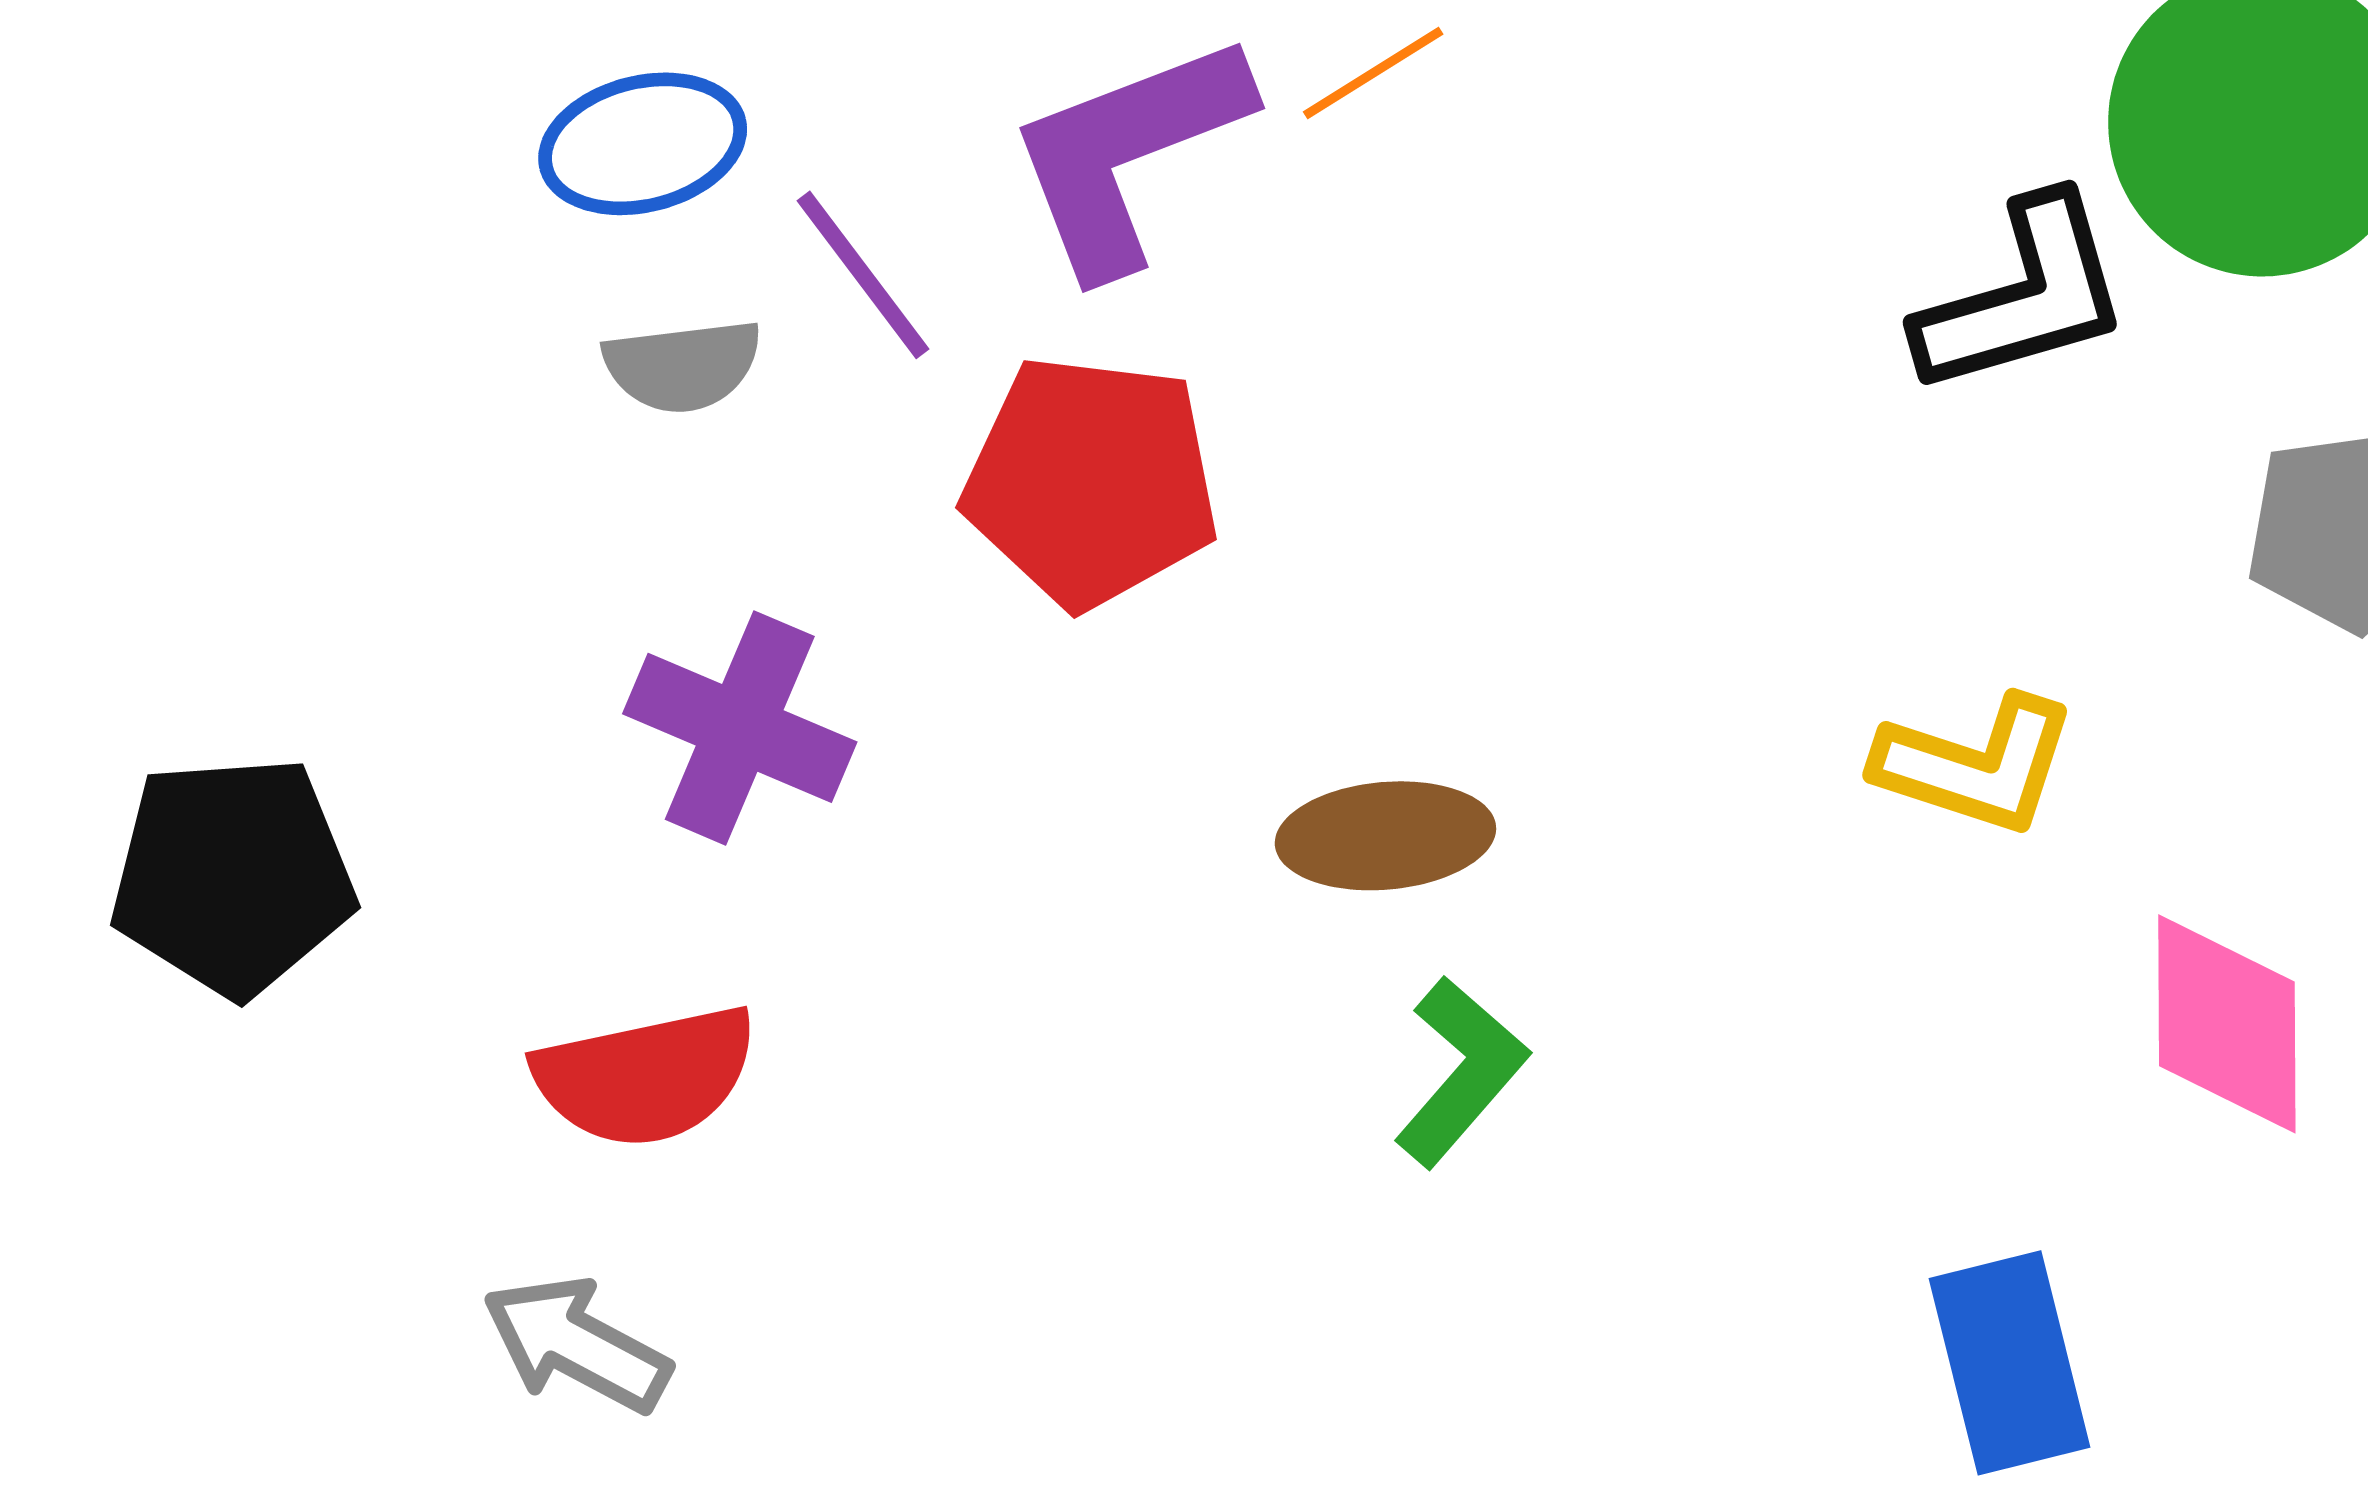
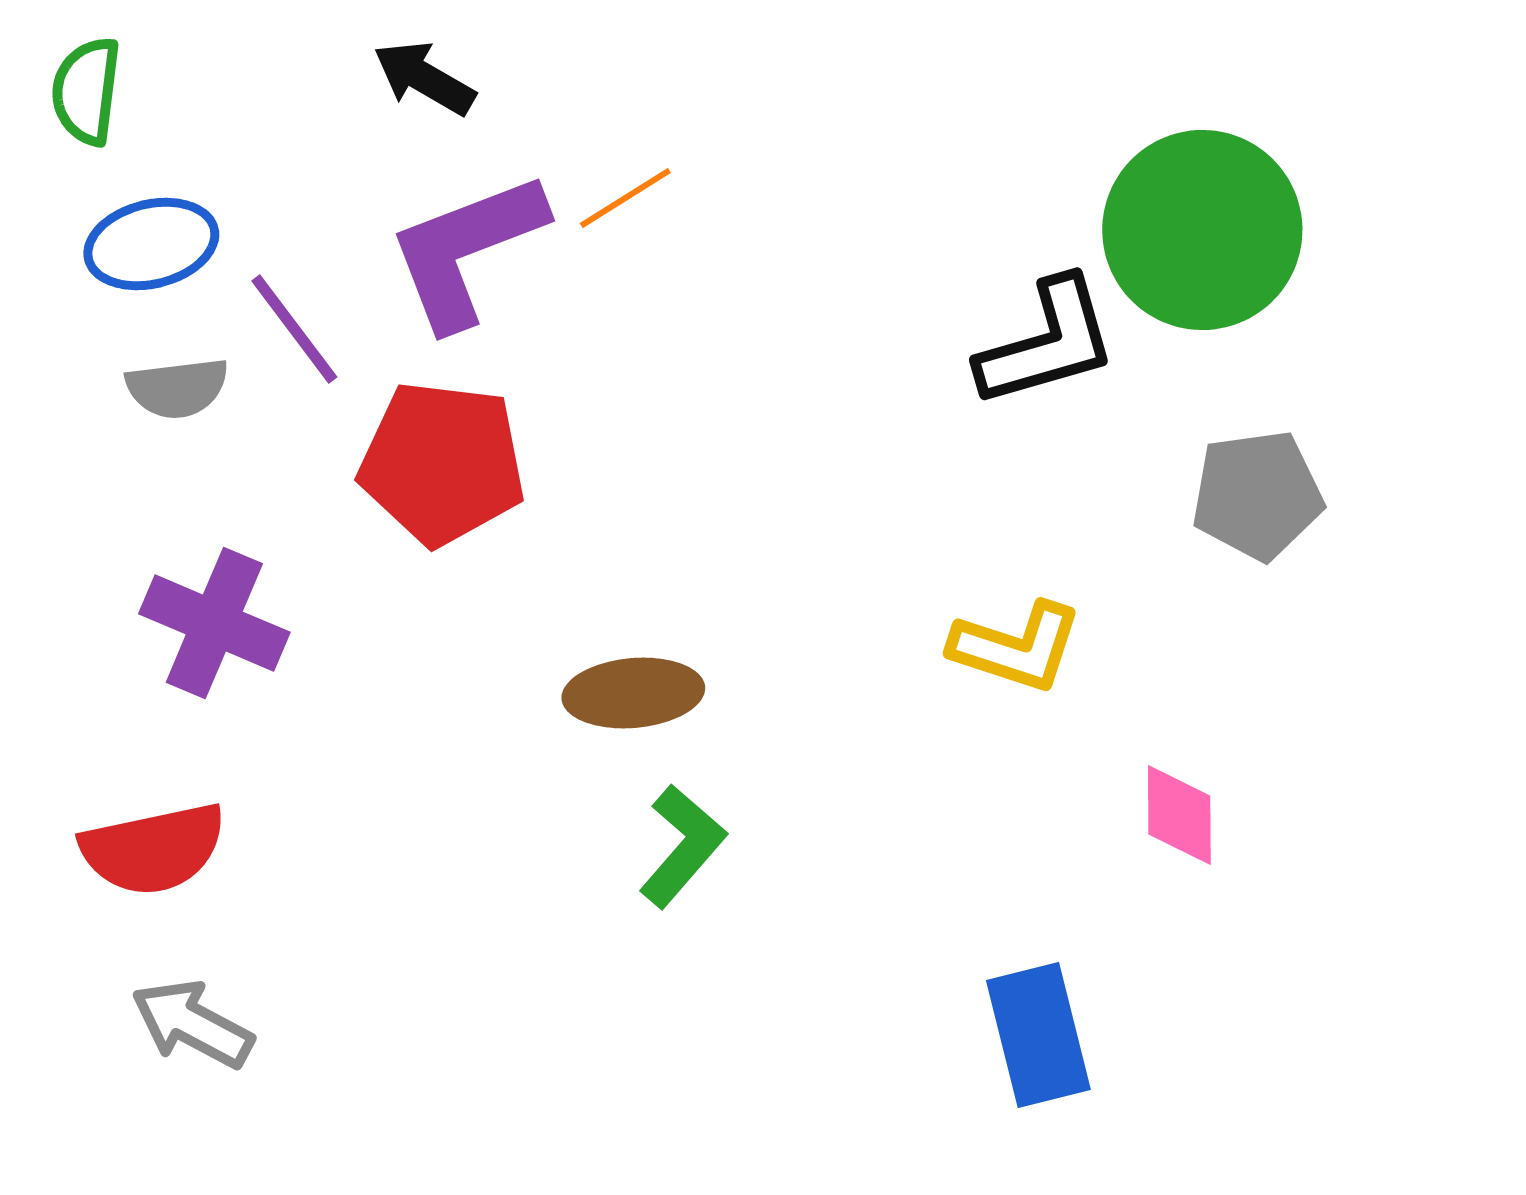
pink diamond: (2227, 1024) -> (1179, 815), size x0.7
gray arrow: (576, 1344) -> (192, 1024), moved

